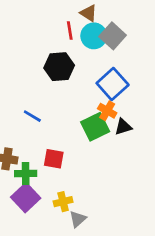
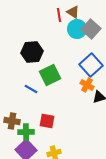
red line: (70, 31) -> (59, 15), moved
black hexagon: (59, 67) -> (32, 52), moved
green square: (95, 127) -> (50, 75), moved

